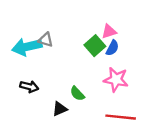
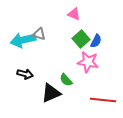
pink triangle: (109, 32) -> (74, 14), moved, turned 40
pink star: (116, 80) -> (88, 62), moved
black triangle: (60, 109) -> (51, 93), size x1.5

